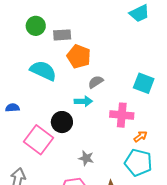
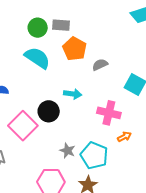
green circle: (36, 26) -> (38, 28), moved
gray semicircle: (96, 82) -> (100, 65), moved
cyan pentagon: (138, 163) -> (94, 155), moved

